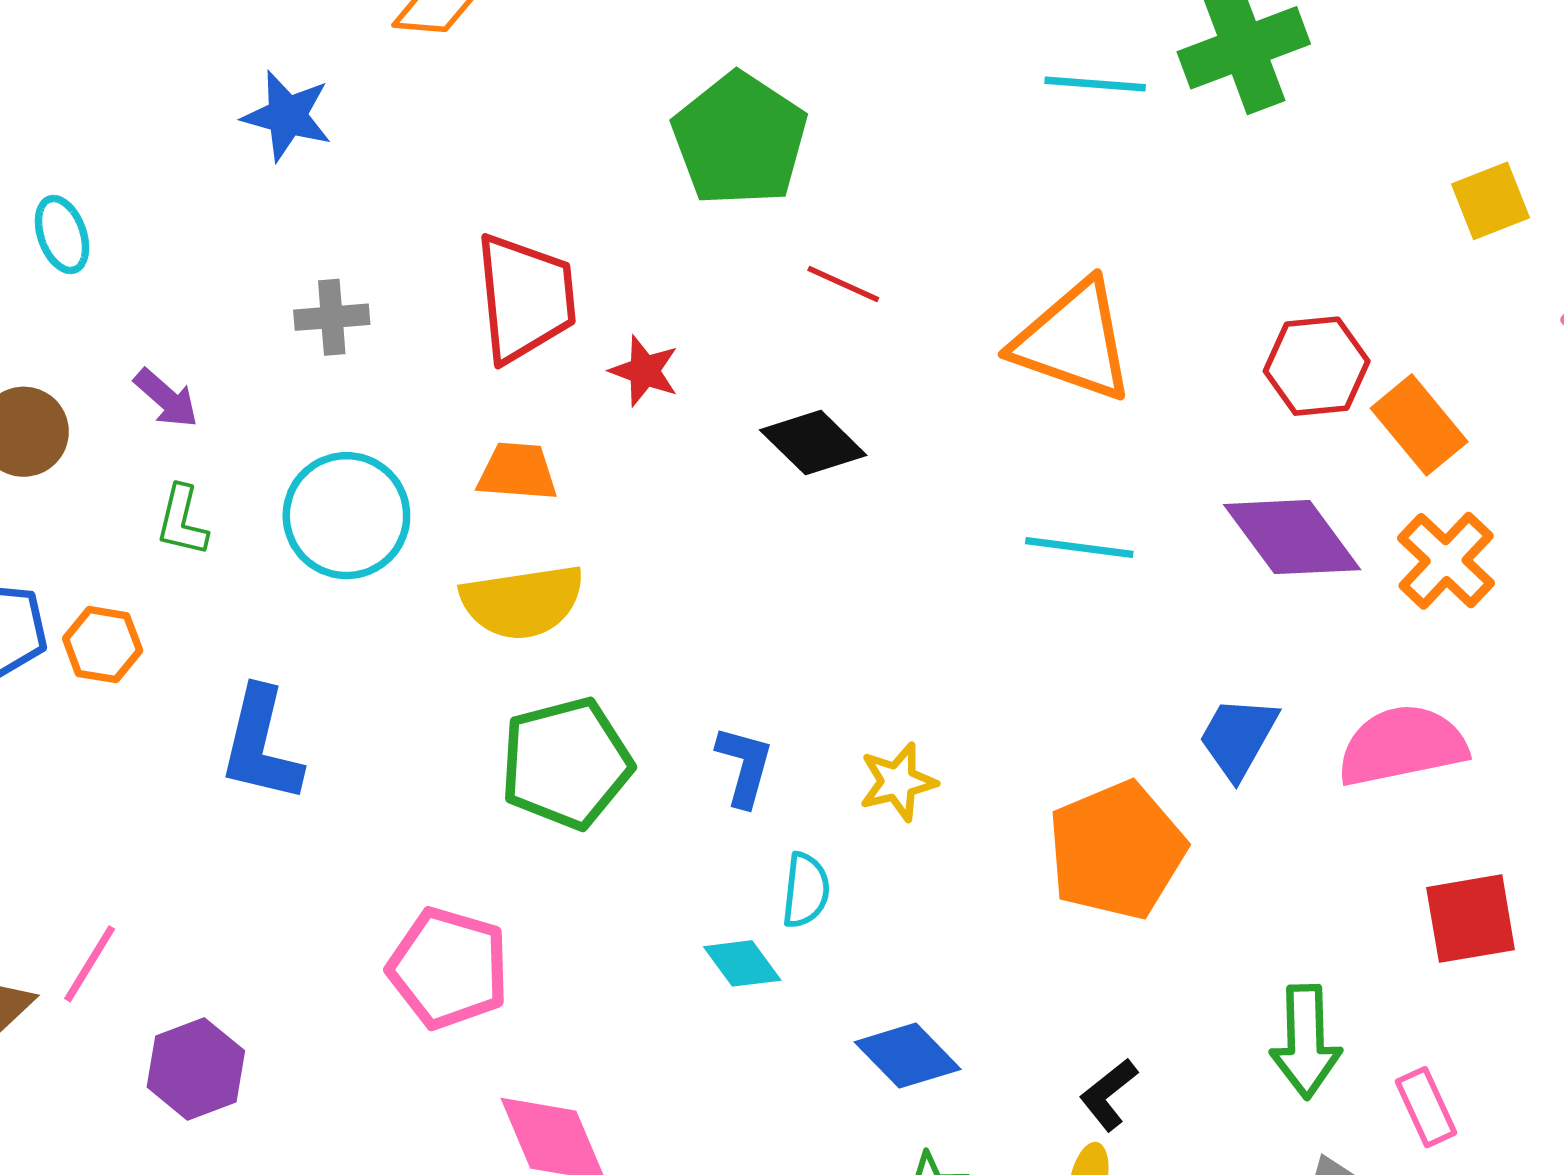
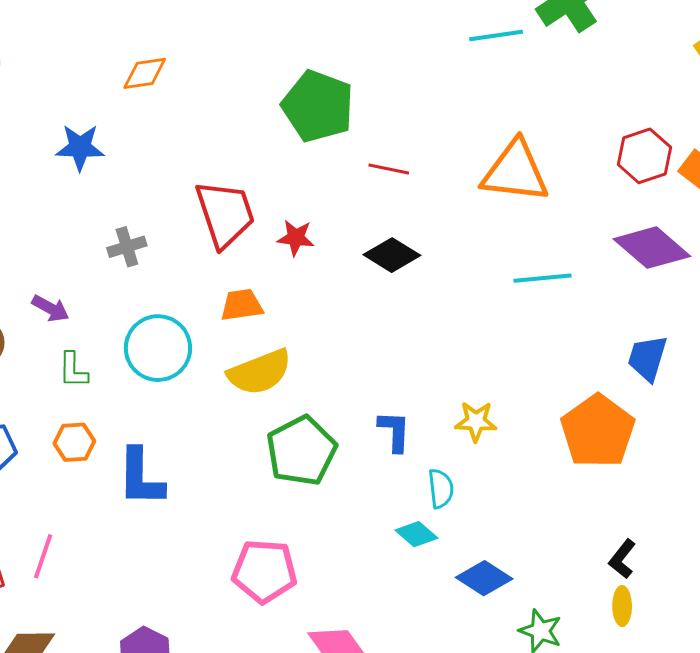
orange hexagon: (103, 645) -> (74, 442), moved
yellow star: (898, 782) -> (476, 421), turned 30
pink line: (90, 964) -> (43, 556), moved
blue diamond: (908, 1056) -> (484, 578), moved

